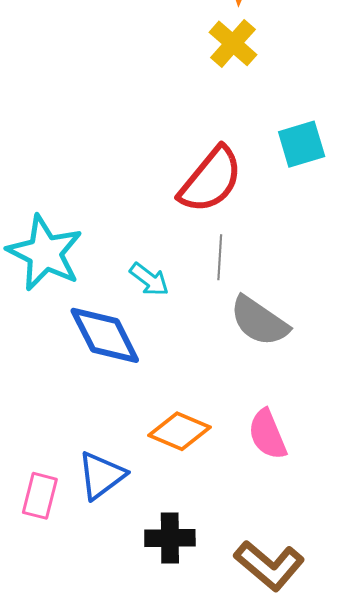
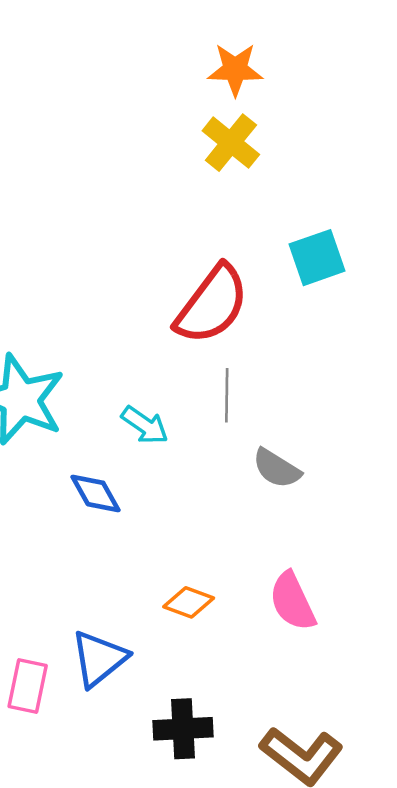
gray semicircle: (259, 321) -> (277, 468), size x0.7
blue diamond: (105, 335) -> (95, 493), size x0.6
orange diamond: (180, 431) -> (189, 602), size x0.7

